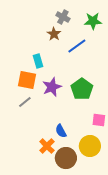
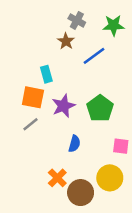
blue semicircle: (61, 131) -> (74, 144), moved, turned -136

